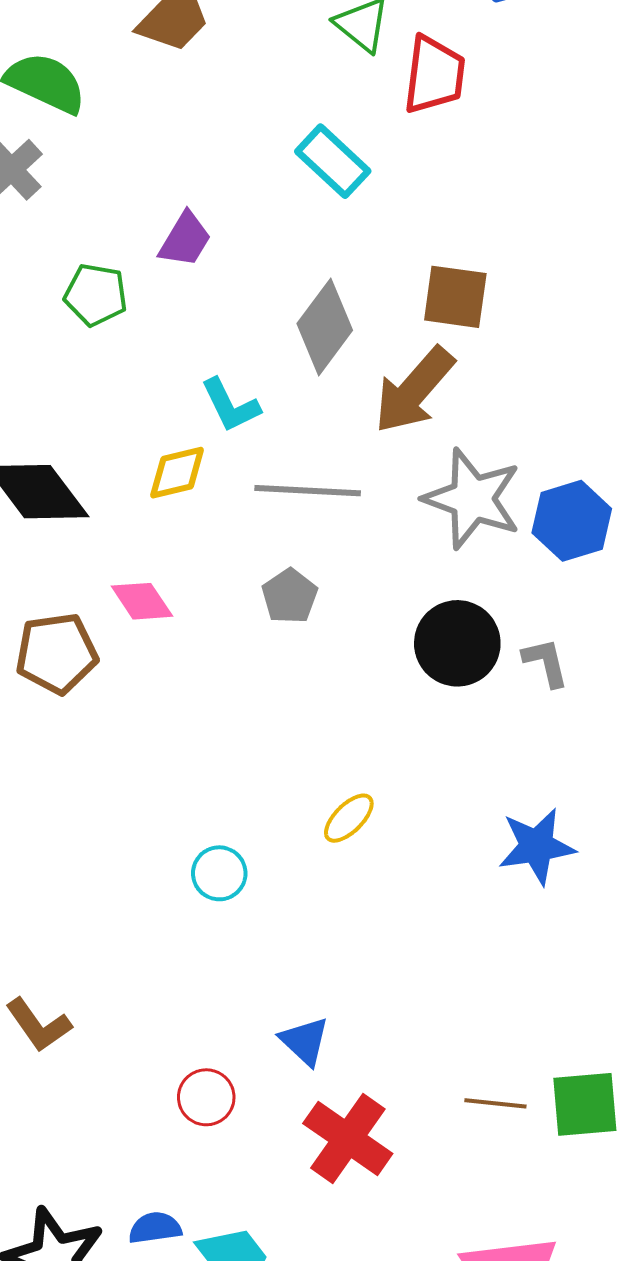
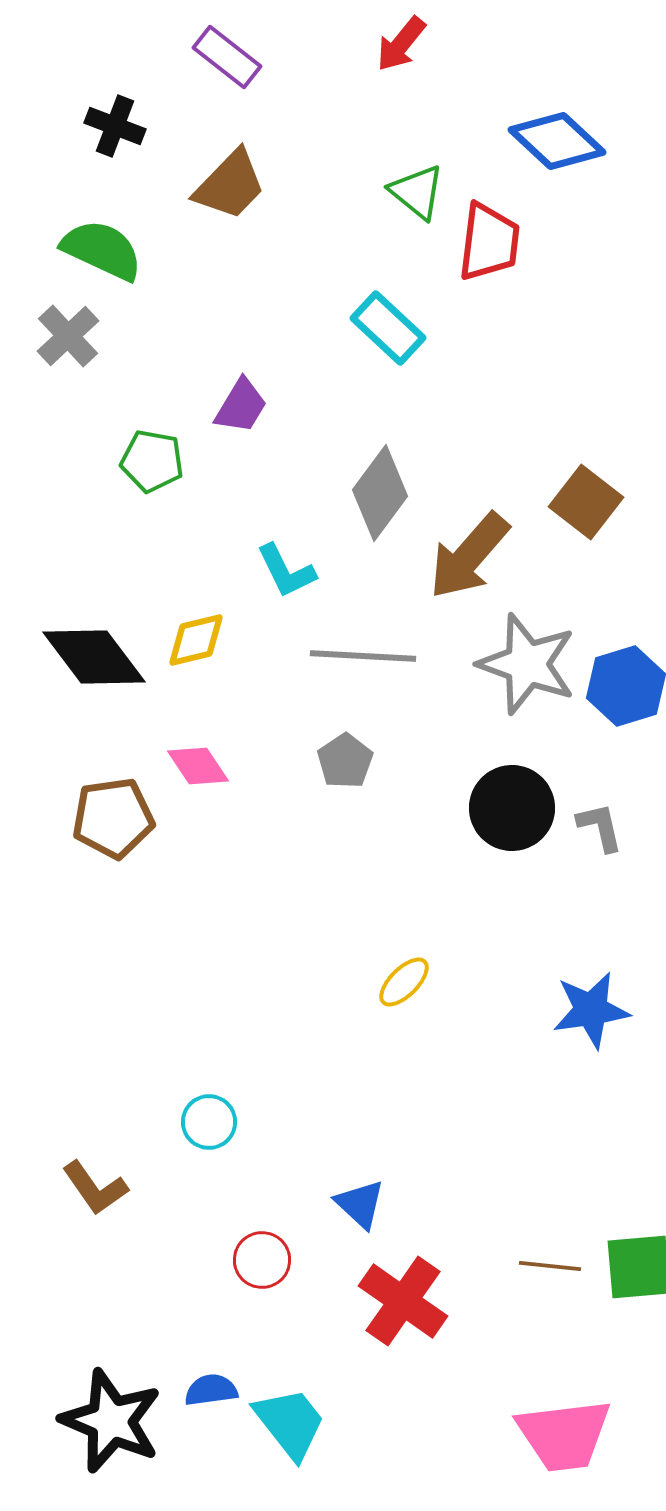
brown square: (455, 297) -> (586, 502), moved, turned 30
yellow diamond: (177, 473) -> (196, 640), moved
cyan circle: (219, 873) -> (209, 1122), moved

